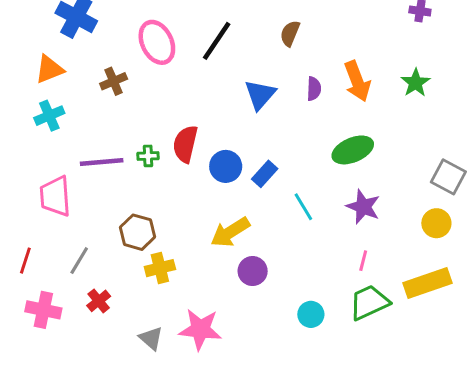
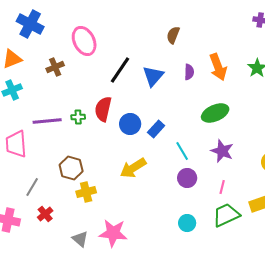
black line: (217, 41) -> (120, 70), moved
purple circle: (253, 271) -> (187, 178), moved

